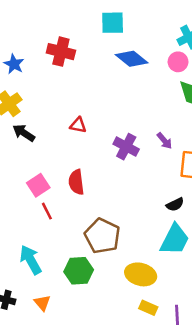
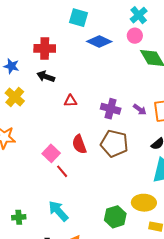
cyan square: (113, 23) -> (79, 18), turned 30
black arrow: (24, 133) -> (46, 77), moved
purple arrow: (165, 141) -> (140, 110), moved
brown pentagon: (102, 236) -> (114, 143), moved
green hexagon: (79, 271) -> (115, 217), moved

